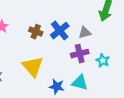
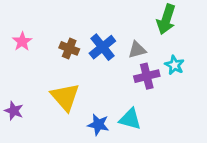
purple cross: (80, 54) -> (147, 76), moved
cyan star: (103, 61) -> (174, 65), moved

